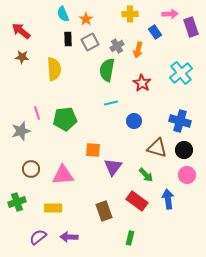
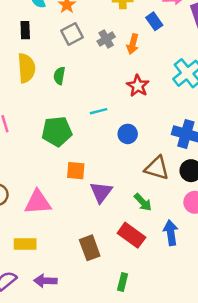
black rectangle: (68, 39) -> (25, 30), moved
green semicircle: (107, 70) -> (59, 76), moved, size x0.6
green pentagon: (65, 119) -> (57, 131), moved

